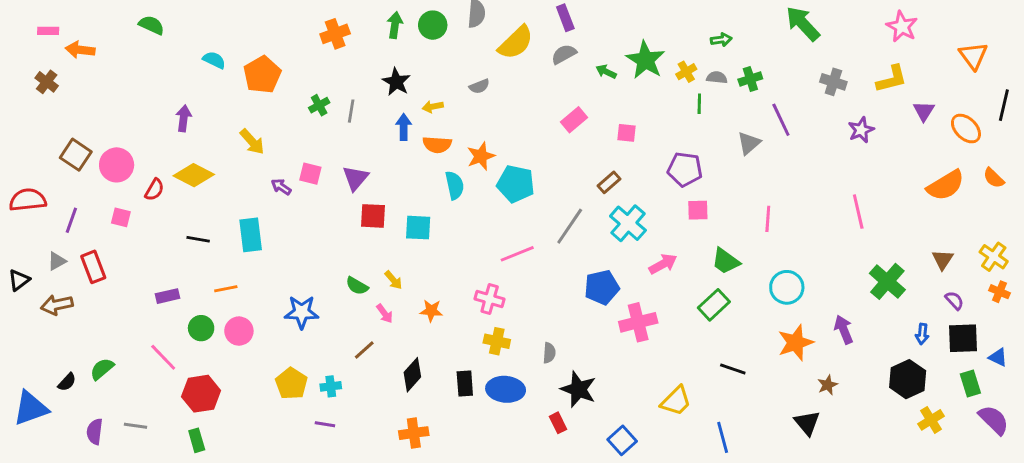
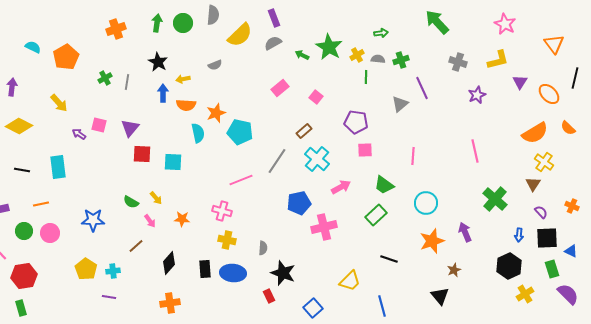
pink square: (627, 133) -> (316, 97), turned 32
yellow cross: (994, 257) -> (544, 162), moved

